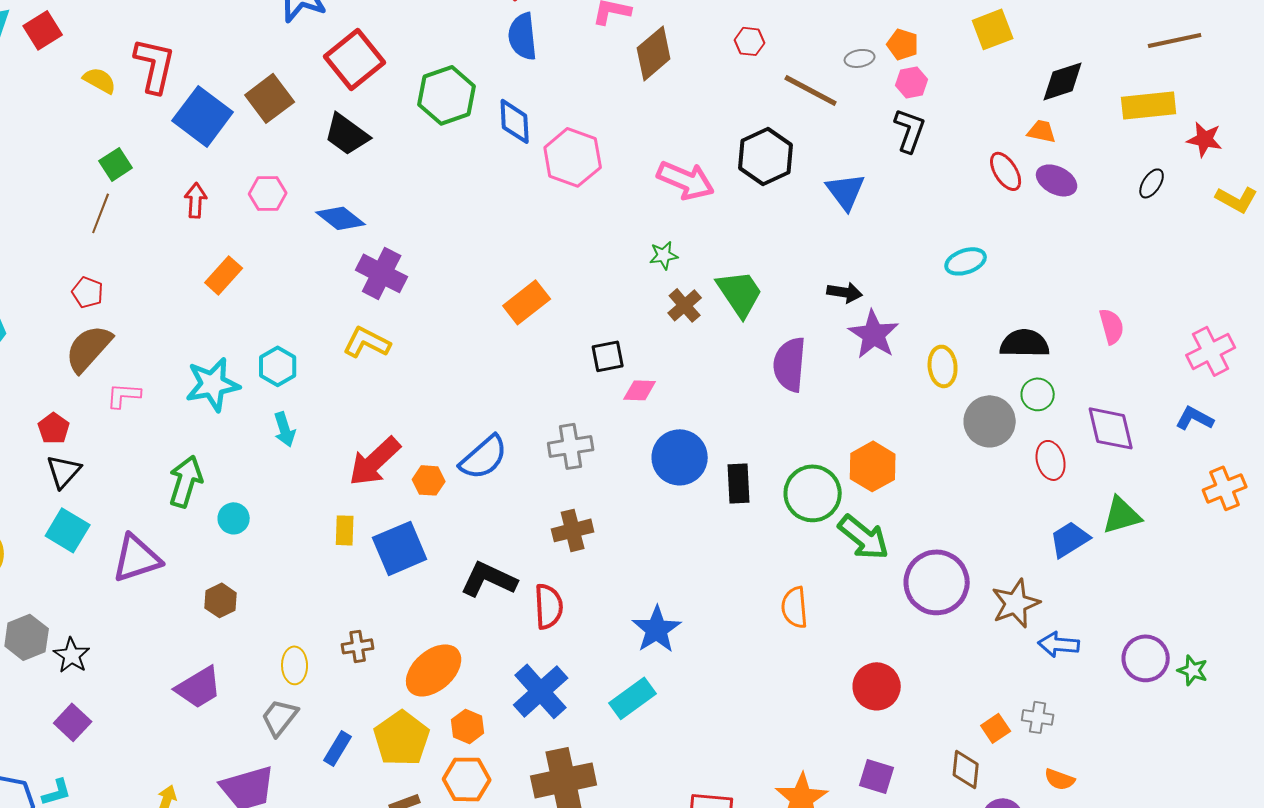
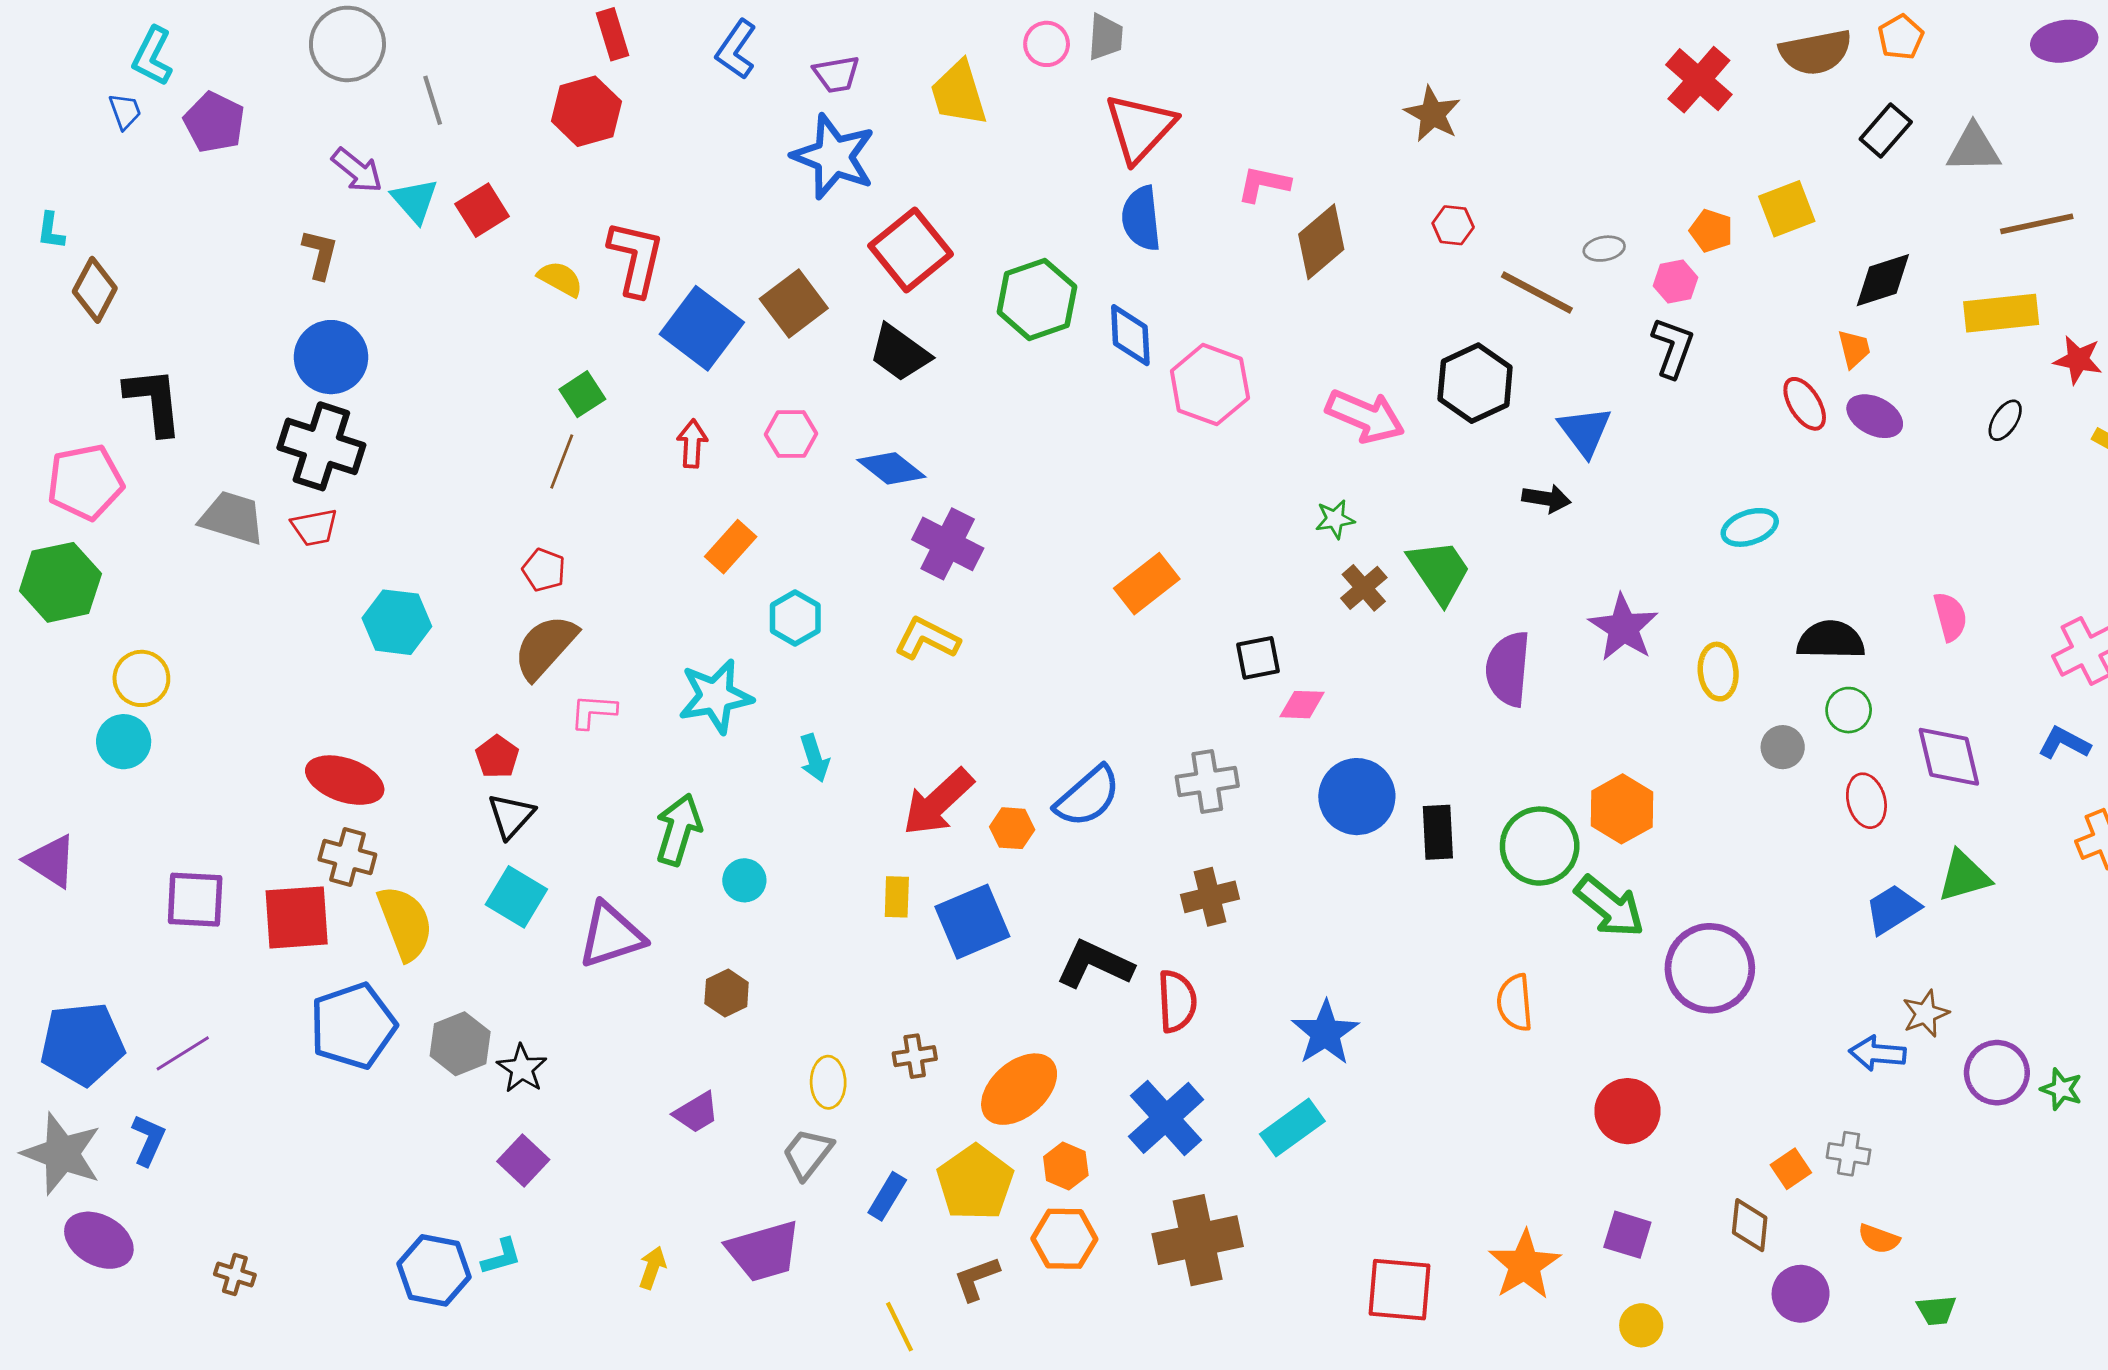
orange pentagon: (903, 44) -> (1711, 231), moved
orange trapezoid: (1042, 131) -> (1854, 349), turned 64
black arrow: (845, 292) -> (1546, 499), moved
cyan hexagon: (278, 366) -> (795, 618), moved
gray circle: (990, 421) -> (1783, 747), size x0.6
brown star: (1016, 603) -> (1926, 1014), moved, size x0.7
purple trapezoid: (199, 687) -> (696, 1112), size x0.7

